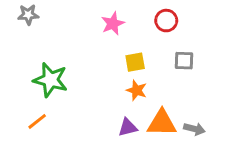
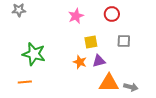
orange star: (137, 90) -> (80, 62), moved
orange line: (37, 121) -> (25, 82), turned 32
purple triangle: (128, 127) -> (99, 61), moved

